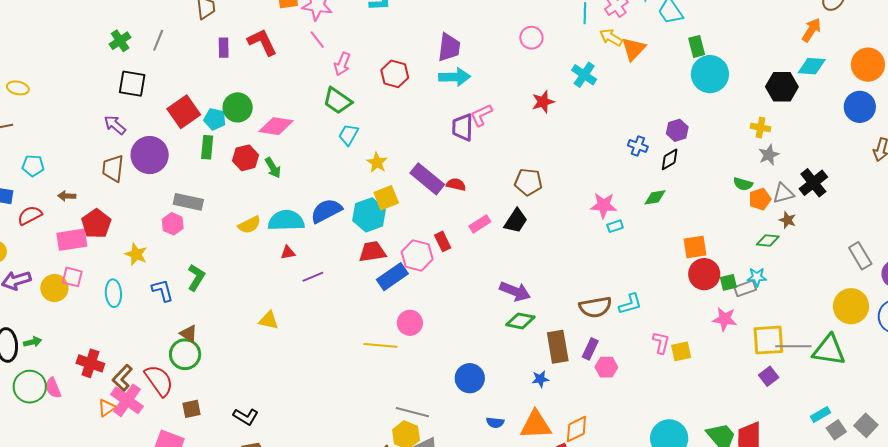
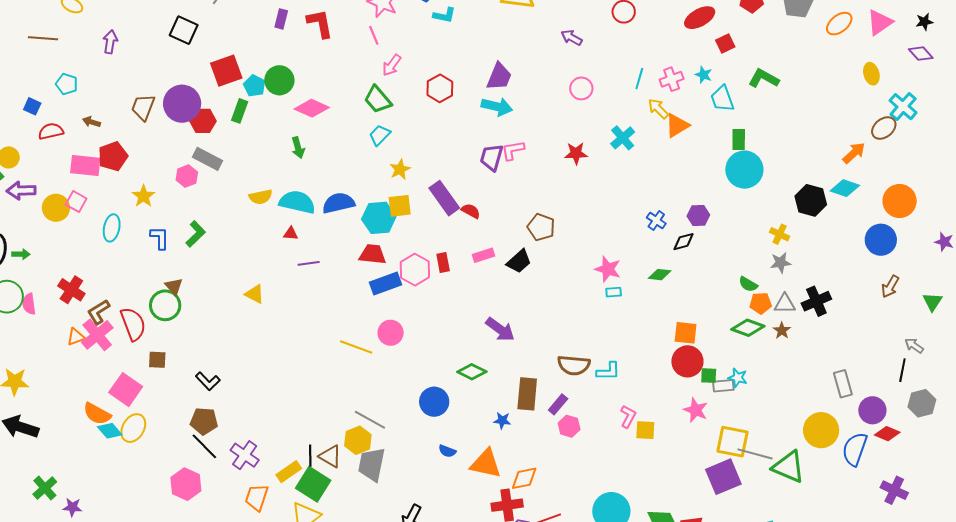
purple arrow: (115, 125) -> (110, 42), moved, turned 45
red hexagon: (246, 158) -> (203, 121), moved
green diamond: (768, 240) -> (748, 328), moved, size x1.4
green diamond: (520, 321) -> (472, 372), moved
purple square: (769, 376) -> (723, 477), size x1.8

